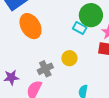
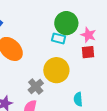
yellow circle: (69, 58) -> (56, 70), size x1.6

